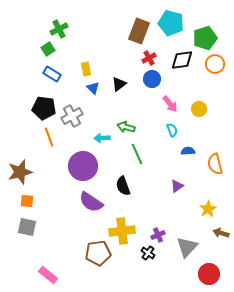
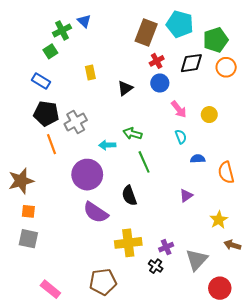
blue rectangle: (52, 74) -> (41, 81), moved
blue triangle: (93, 88) -> (84, 21), moved
brown pentagon: (98, 253) -> (103, 282), moved

